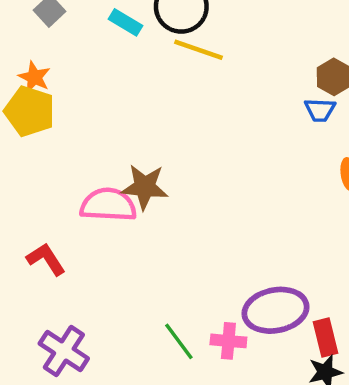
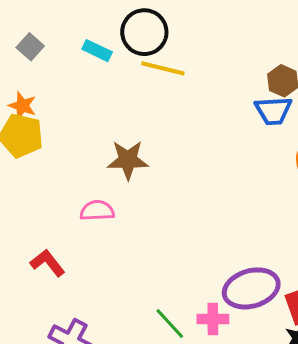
blue trapezoid: (320, 110) -> (273, 111), size x1.4
brown star: (145, 187) -> (128, 160), moved
pink semicircle: (108, 205) -> (97, 211), size x0.7

